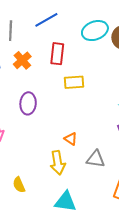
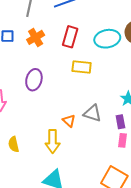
cyan ellipse: (95, 31) -> (107, 39), moved
gray triangle: (96, 159) -> (92, 113), moved
yellow semicircle: (19, 185) -> (14, 144), moved

